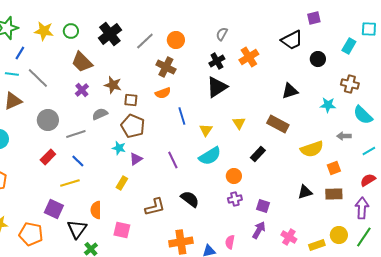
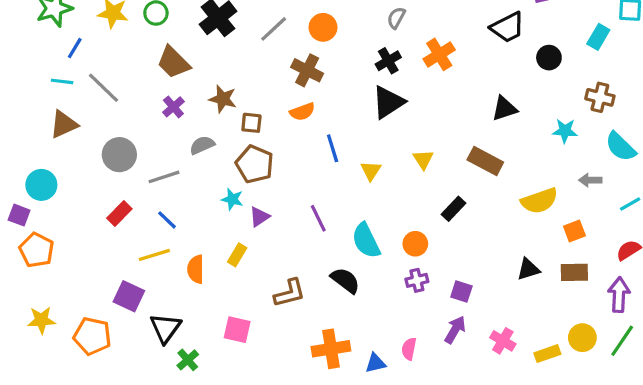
cyan semicircle: (210, 156) -> (366, 241), moved, turned 95
orange semicircle: (96, 210) -> (196, 269), moved

